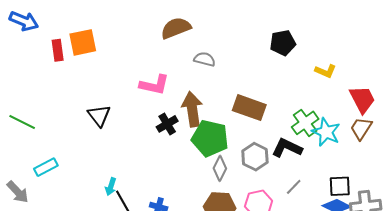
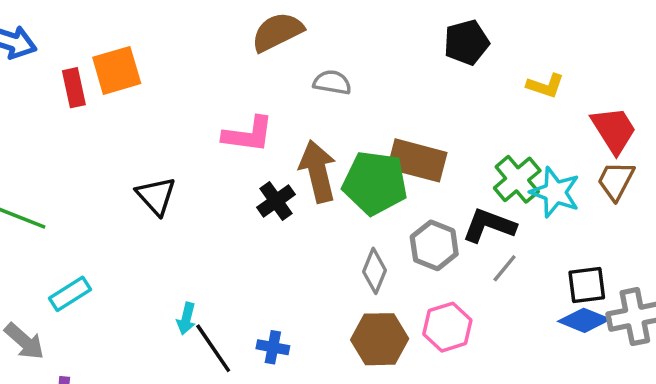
green pentagon: (210, 138) -> (375, 183), moved
gray line: (294, 187) -> (505, 268), moved

